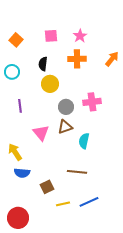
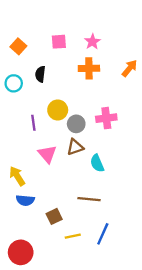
black semicircle: (43, 64) -> (40, 74), moved
yellow circle: (50, 84) -> (58, 110), moved
purple line: (20, 106) -> (33, 123), moved
cyan semicircle: (84, 141) -> (97, 163), turned -35
blue line: (89, 202) -> (103, 234), turned -42

